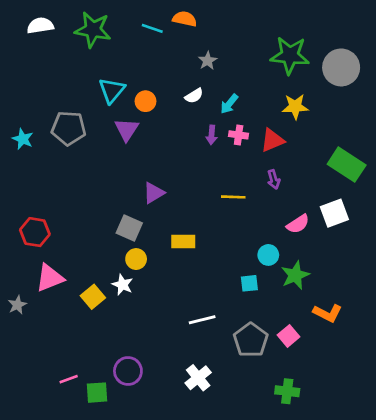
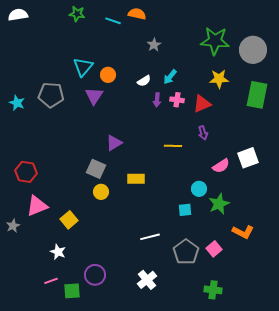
white semicircle: (40, 26) -> (18, 15), moved
green star: (93, 30) -> (77, 14), moved, size x0.6
white semicircle: (194, 96) -> (144, 81), moved
green rectangle: (347, 165) -> (257, 95), moved, turned 68
white star: (123, 285) -> (58, 252), moved

